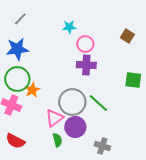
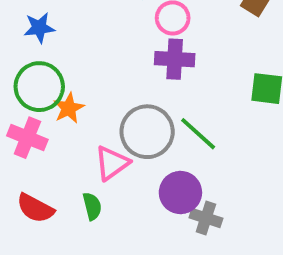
blue star: (17, 49) -> (39, 28), size x0.7
purple circle: (75, 127) -> (180, 193), moved
green semicircle: (57, 140) -> (92, 206), moved

